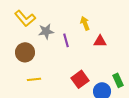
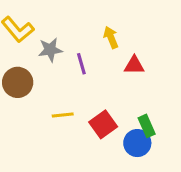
yellow line: (34, 79) -> (63, 115), moved
green rectangle: (118, 80) -> (147, 126), moved

